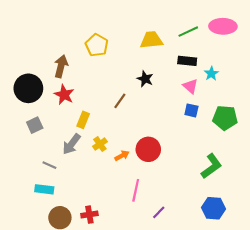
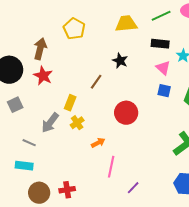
yellow rectangle: (83, 120) -> (70, 103), moved
red circle: (148, 149) -> (126, 113), moved
orange arrow: (122, 156) -> (98, 143), moved

